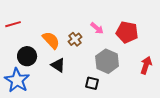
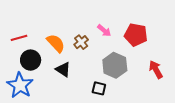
red line: (13, 24) -> (19, 38), moved
red arrow: (146, 65) -> (156, 69), turned -48

